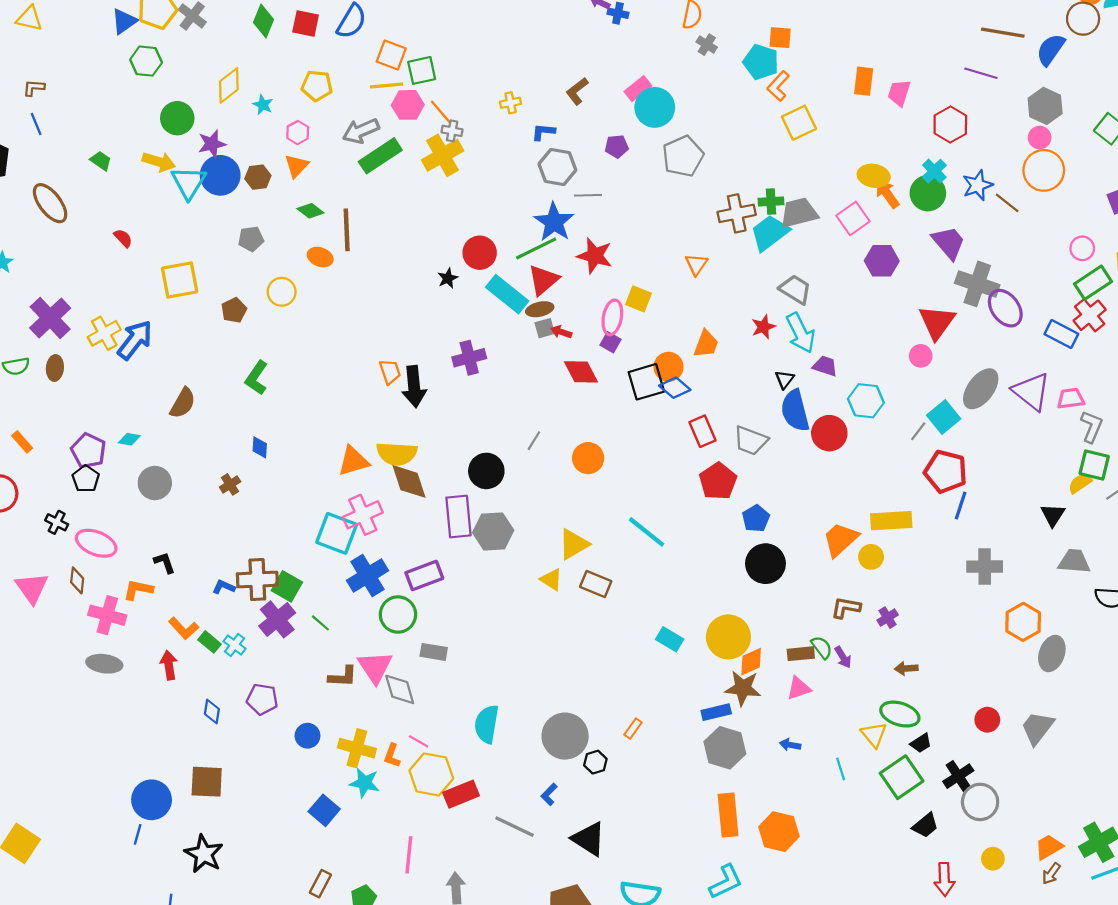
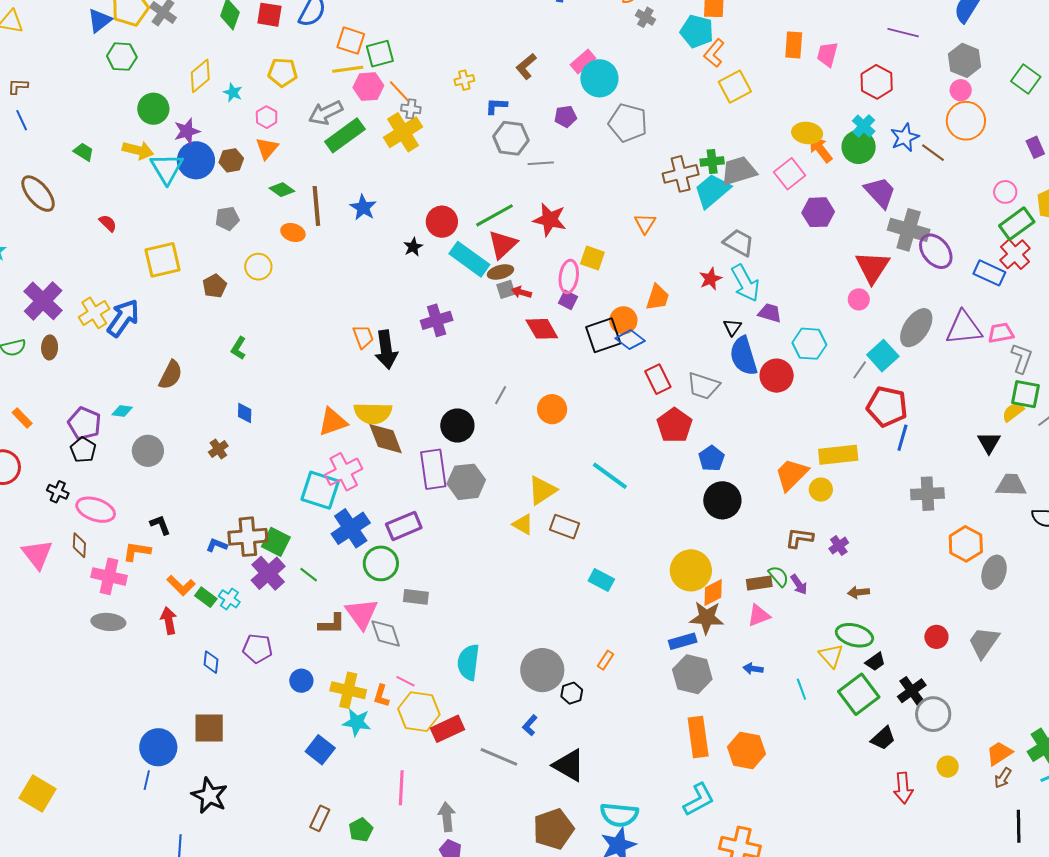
gray pentagon: (683, 156) -> (628, 123), turned -30
blue star: (554, 222) -> (363, 207), moved, size x0.7
green L-shape: (256, 378) -> (239, 348), size x0.7
purple triangle: (1031, 392) -> (964, 328), turned -42
cyan rectangle: (670, 639) -> (601, 580), moved

